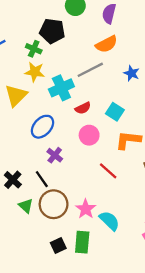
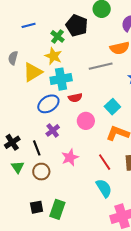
cyan cross: (61, 88) -> (61, 79), moved
red semicircle: (83, 108) -> (75, 98), moved
red line: (108, 171) -> (105, 162), moved
brown circle: (54, 204) -> (41, 172), size x0.7
pink star: (86, 209) -> (70, 157), moved
cyan semicircle: (109, 221) -> (104, 188), moved

